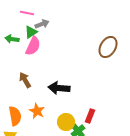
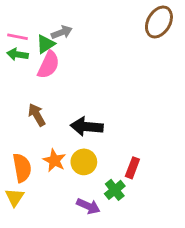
pink line: (27, 13) -> (18, 37), moved
brown ellipse: (108, 47) -> (159, 22), moved
yellow circle: (66, 122) -> (84, 162), moved

